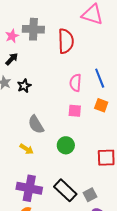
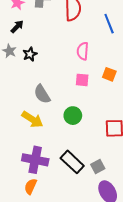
blue line: (100, 78) -> (109, 24), moved
yellow arrow: (27, 149) -> (32, 119), size x1.5

